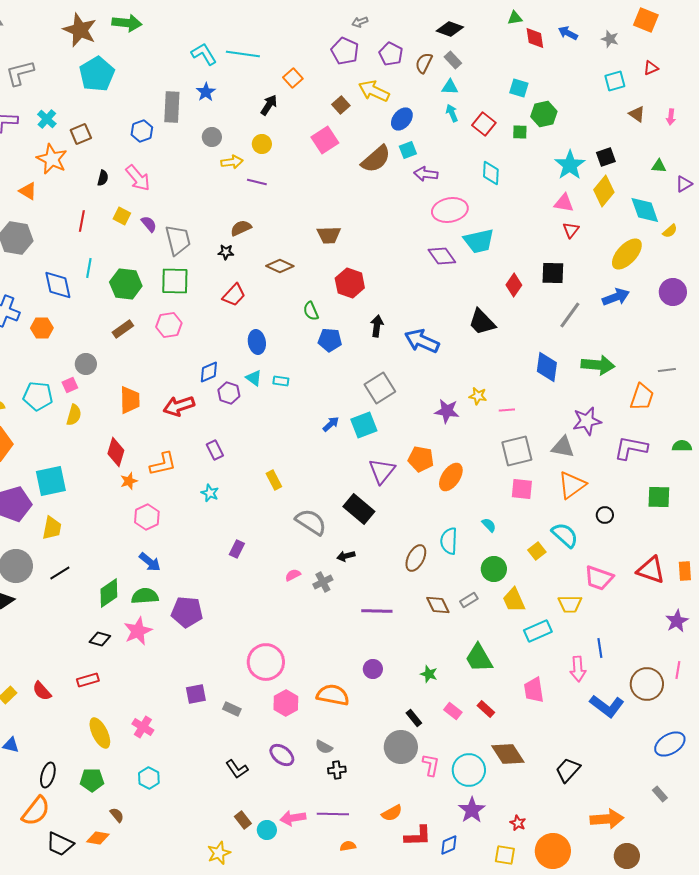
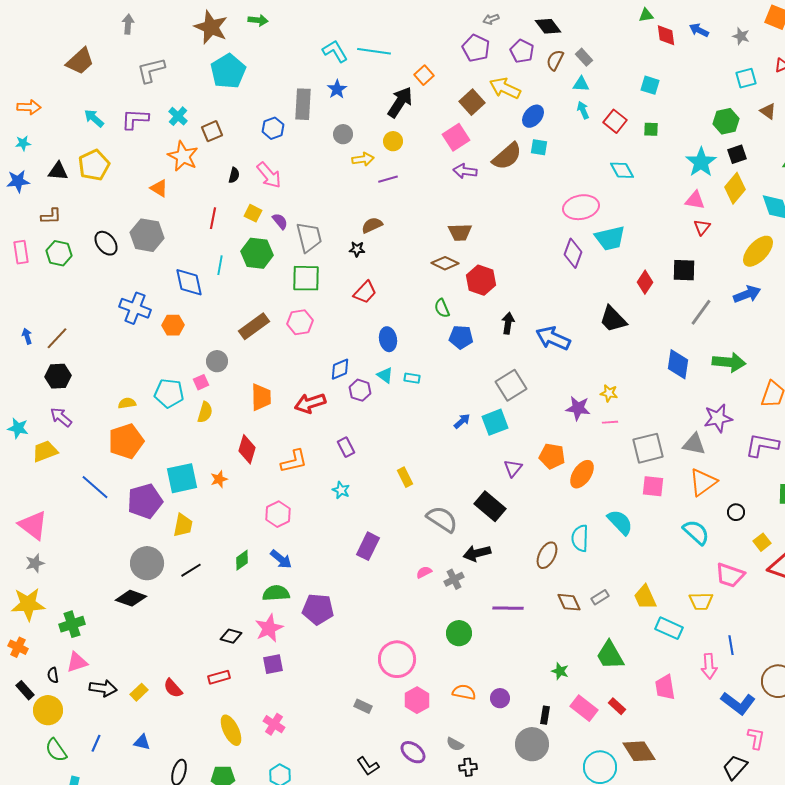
green arrow: (127, 23) -> (258, 20), size x0.7
black diamond: (450, 29) -> (548, 26), moved, turned 32
black arrow: (269, 105) -> (400, 102), size x1.5
brown square: (341, 105) -> (472, 102), size x1.4
green hexagon: (544, 114) -> (726, 121), moved
cyan square: (408, 150) -> (539, 147), turned 30
cyan diamond: (491, 173) -> (622, 170), turned -30
purple arrow: (426, 174) -> (465, 171), moved
purple line: (257, 182) -> (388, 179), turned -30
purple diamond: (442, 256) -> (573, 253), turned 56
brown diamond: (280, 266) -> (445, 263), moved
green hexagon: (126, 284) -> (257, 253), moved
brown rectangle: (123, 329) -> (254, 326), size x1.4
pink line: (507, 410) -> (610, 422), moved
purple triangle: (382, 471) -> (513, 468), size x0.7
orange star: (129, 481) -> (219, 479), moved
cyan semicircle: (489, 525) -> (620, 522), size x1.8
purple rectangle: (237, 549) -> (368, 546), size x1.5
yellow square: (537, 551) -> (762, 542), moved
black arrow: (346, 556) -> (477, 553), size x1.5
green circle: (494, 569) -> (459, 633), moved
green diamond: (109, 593) -> (242, 560), moved, size x0.7
cyan rectangle: (538, 631) -> (669, 628), turned 48
purple circle: (373, 669) -> (500, 698), moved
purple square: (196, 694) -> (273, 664), moved
orange semicircle: (333, 695) -> (464, 692), size x0.7
pink rectangle: (453, 711) -> (584, 708), size x1.5
black rectangle: (414, 718) -> (545, 715), turned 48
pink L-shape: (431, 765) -> (756, 738), moved
black trapezoid: (568, 770) -> (735, 767), moved

